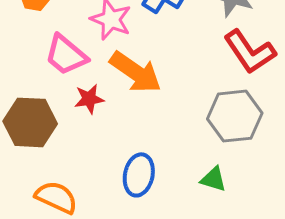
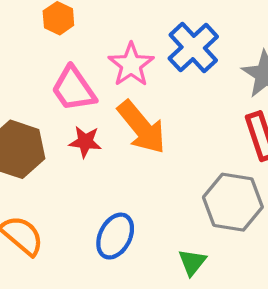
green triangle: (213, 179) -> (192, 262), turned 36

